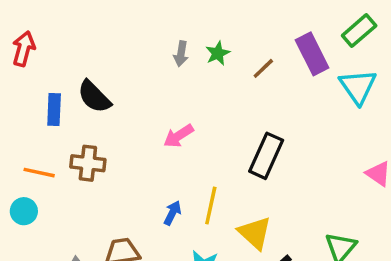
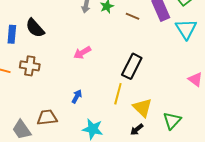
brown line: (263, 68) -> (132, 16), turned 64
yellow line: (211, 205) -> (118, 94), moved
yellow triangle: (255, 233) -> (142, 108), moved

